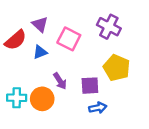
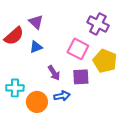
pink square: (69, 39) -> (78, 49), moved
orange circle: (42, 99) -> (37, 102), moved
blue arrow: (98, 108) -> (62, 96), moved

